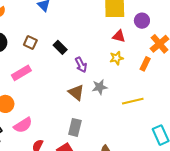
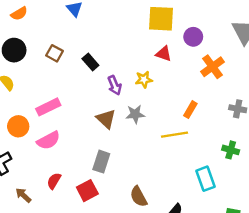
yellow star: (116, 58) -> (144, 79), moved
orange rectangle: (145, 64) -> (190, 110), moved
pink rectangle: (21, 73) -> (48, 107), moved
pink semicircle: (23, 125) -> (48, 140), moved

